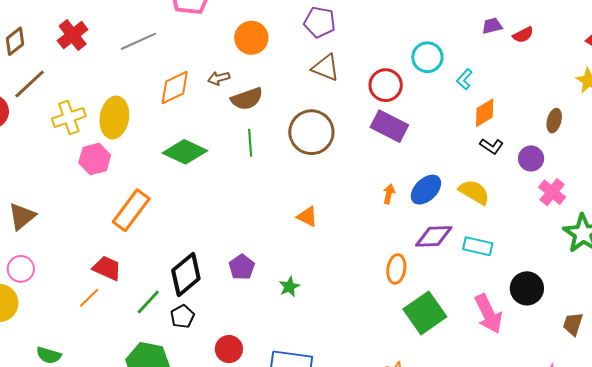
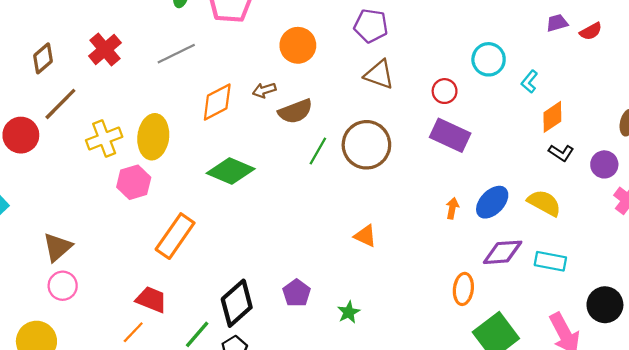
red circle: (386, 85) -> (445, 91), size x0.7
green line: (250, 143) -> (318, 151), moved, turned 36
pink circle: (21, 269) -> (63, 286), moved

